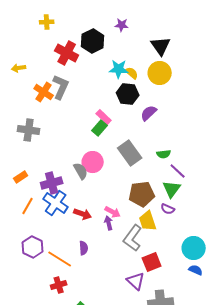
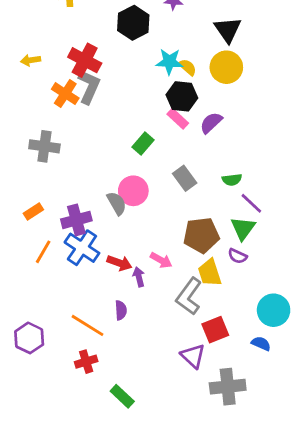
red cross: (67, 53) -> (85, 60), moved
pink rectangle: (104, 117) -> (178, 119), moved
gray rectangle: (130, 153) -> (185, 178), size x0.7
purple arrow: (109, 223) -> (139, 277), moved
purple hexagon: (33, 247) -> (29, 338), moved
blue semicircle: (196, 270) -> (261, 344), moved

